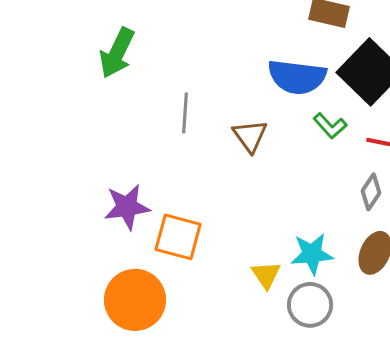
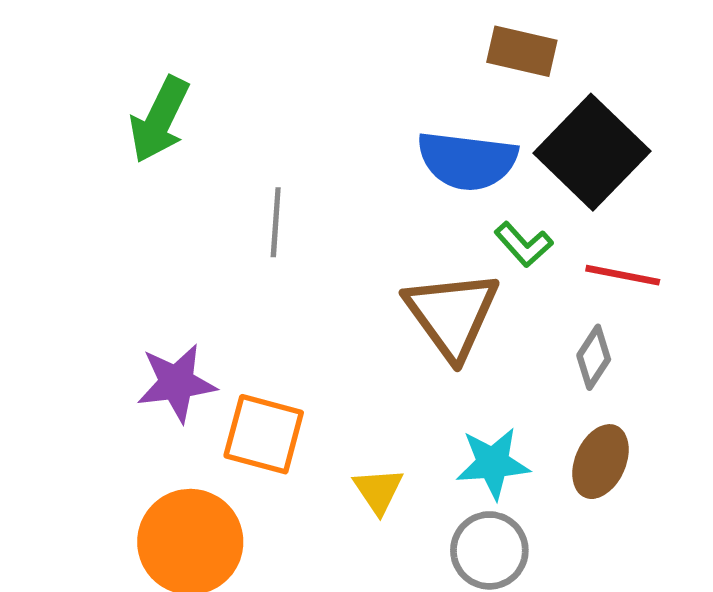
brown triangle: (250, 136) -> (452, 315), moved, size x1.6
yellow triangle: (266, 275) -> (378, 491), moved

